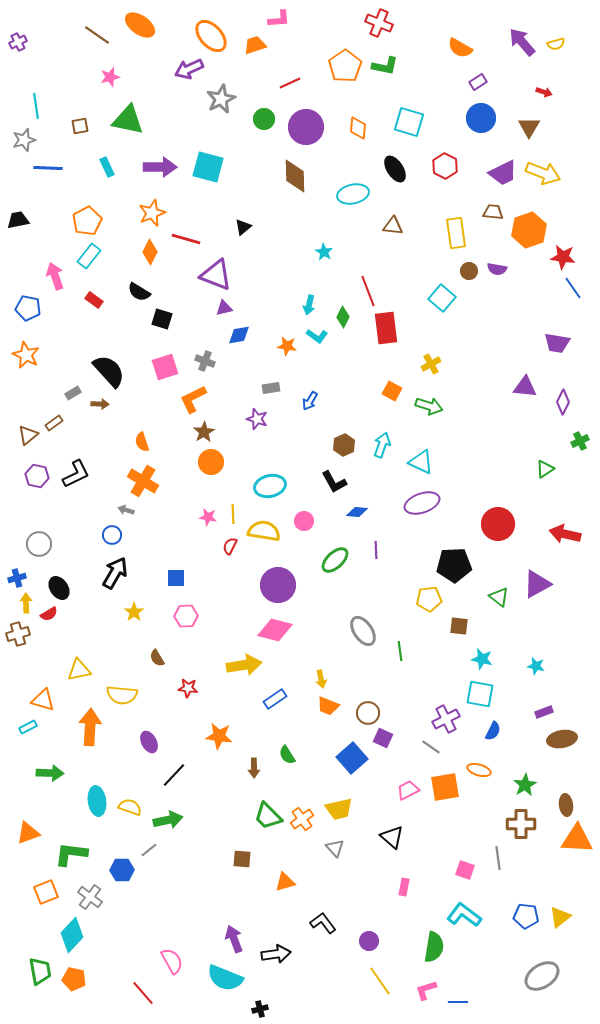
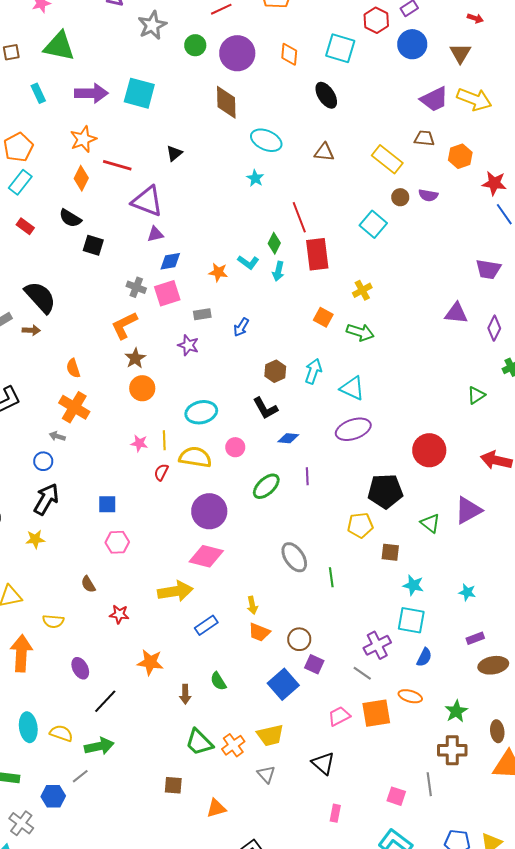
red hexagon: (445, 166) -> (376, 20), moved
cyan ellipse: (353, 194) -> (266, 140), moved, turned 36
orange hexagon: (529, 230) -> (460, 156), size x0.7
yellow rectangle: (456, 233) -> (387, 159), turned -44
cyan arrow: (309, 305) -> (278, 271), moved
pink square: (165, 367) -> (167, 293), moved
yellow star: (134, 612) -> (35, 539), moved, turned 30
yellow semicircle: (122, 695) -> (53, 621), size x0.7

